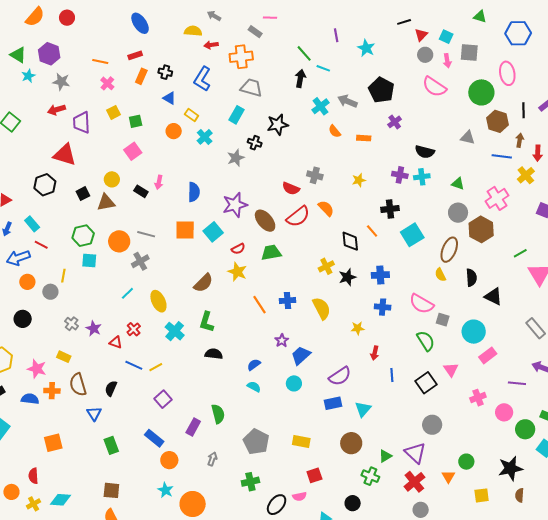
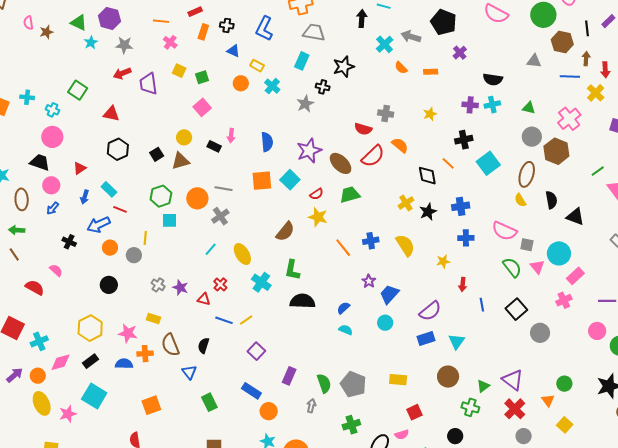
yellow square: (113, 112) -> (179, 71), turned -32
red triangle: (65, 155) -> (111, 114), moved, size x0.7
black semicircle: (214, 354) -> (302, 301), size x1.4
pink triangle: (451, 370) -> (537, 267), moved
pink cross: (478, 398) -> (564, 300), moved
green semicircle: (218, 414) -> (324, 383), moved
gray circle: (432, 425) -> (540, 333), moved
yellow square: (482, 495) -> (565, 425), moved, turned -35

